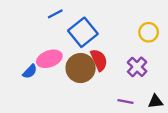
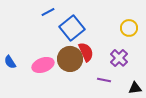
pink ellipse: (49, 59) -> (43, 65), moved
blue semicircle: (30, 71) -> (10, 62), moved, turned 104
purple line: (126, 101) -> (104, 80), moved

